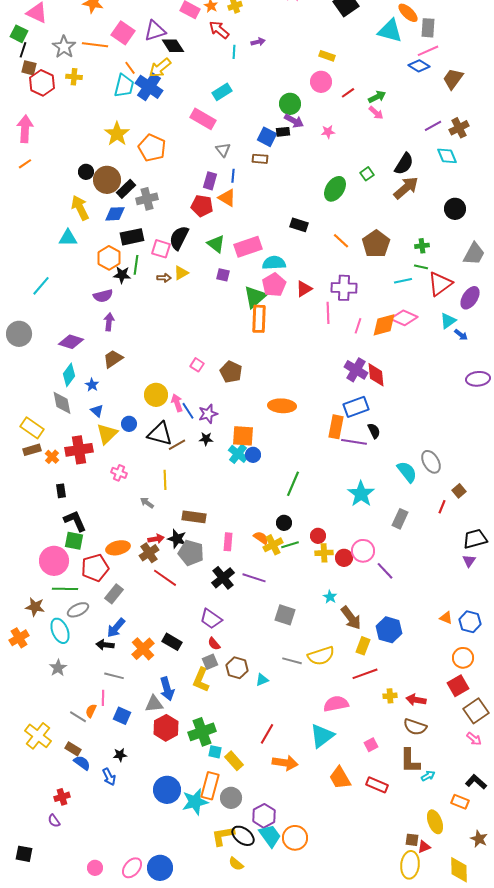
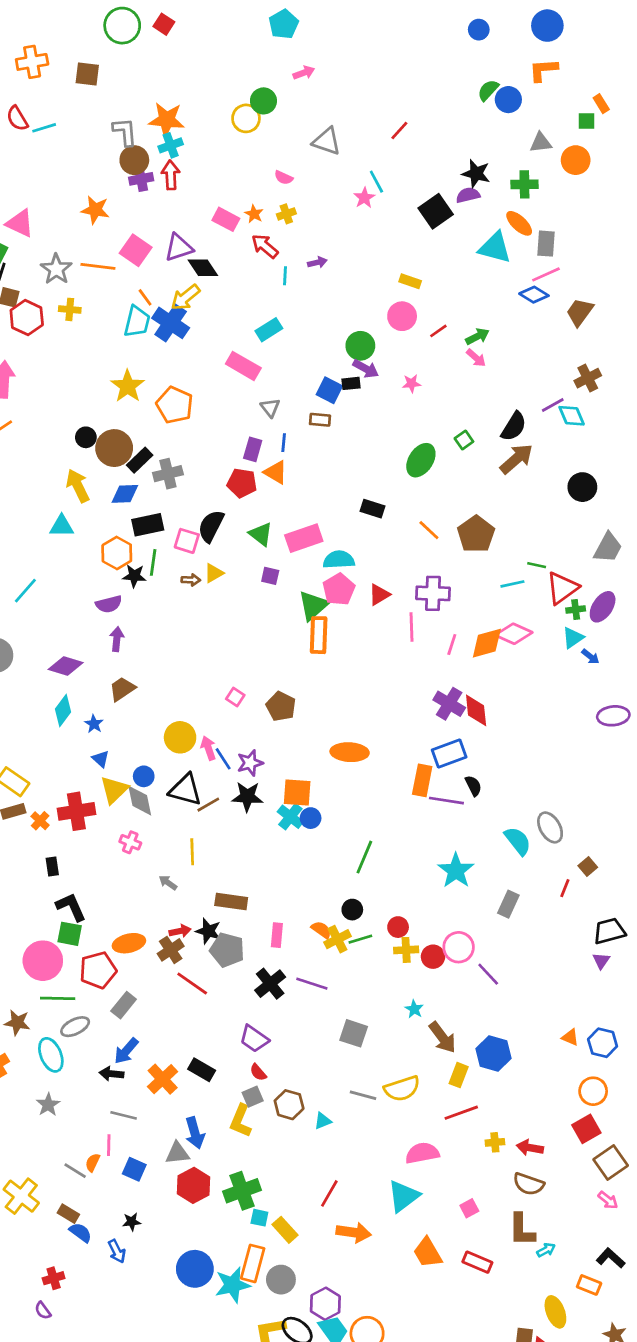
purple line: (433, 126) -> (553, 405), moved
green cross: (422, 246) -> (576, 610), moved
gray diamond: (62, 403) -> (140, 801), moved
black star: (206, 439) -> (247, 797), size x1.6

